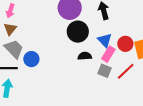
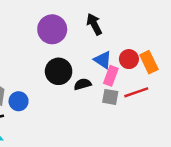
black circle: (78, 32) -> (59, 71), moved
red line: (126, 71) -> (136, 92), turned 36

